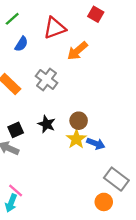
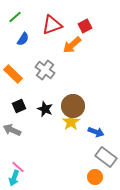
red square: (96, 14) -> (85, 26), moved, turned 32
brown circle: (79, 121) -> (73, 106), size x1.5
black square: (16, 130) -> (19, 106), moved
blue arrow: (96, 144) -> (96, 132), moved

